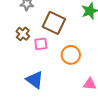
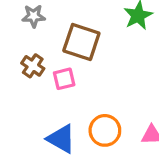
orange circle: (71, 55) -> (105, 130), moved

